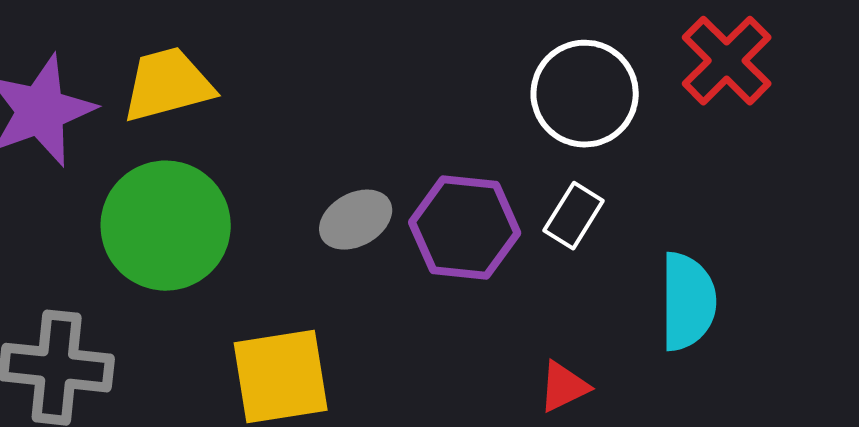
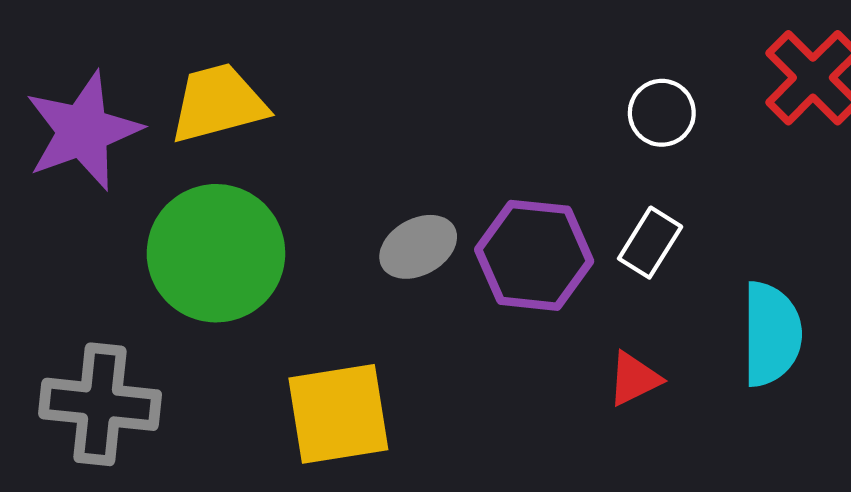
white circle: (585, 94) -> (662, 113), size x0.6
red triangle: (564, 387) -> (634, 379), moved

